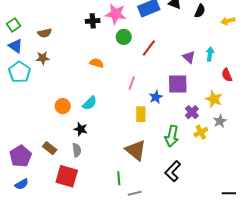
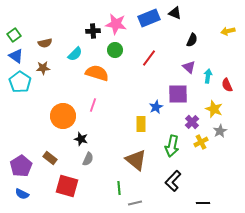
black semicircle: (200, 11) -> (192, 40), moved
green circle: (124, 37) -> (115, 50), moved
cyan arrow: (210, 54) -> (208, 76), moved
orange semicircle: (97, 63) -> (97, 73), size x1.6
pink line: (132, 83) -> (93, 105), moved
cyan semicircle: (90, 103) -> (75, 54), moved
orange circle: (63, 106) -> (63, 116), size x1.6
gray semicircle: (77, 150) -> (88, 159), moved, turned 32
blue semicircle: (22, 184) -> (22, 194), turned 56
black line: (229, 193) -> (203, 203), moved

